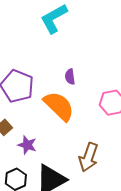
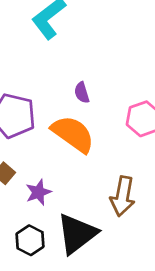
purple star: (27, 145) -> (38, 192), turned -30

